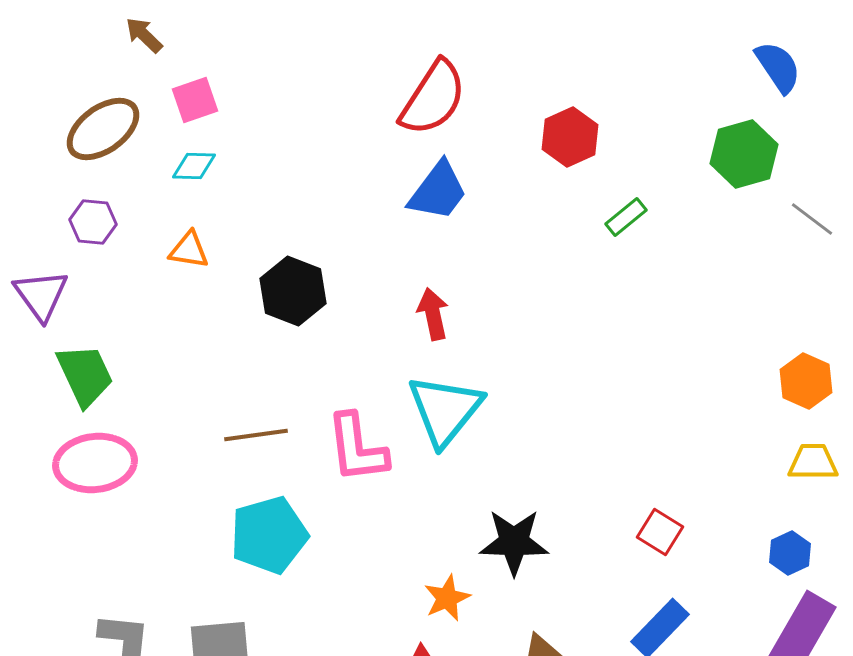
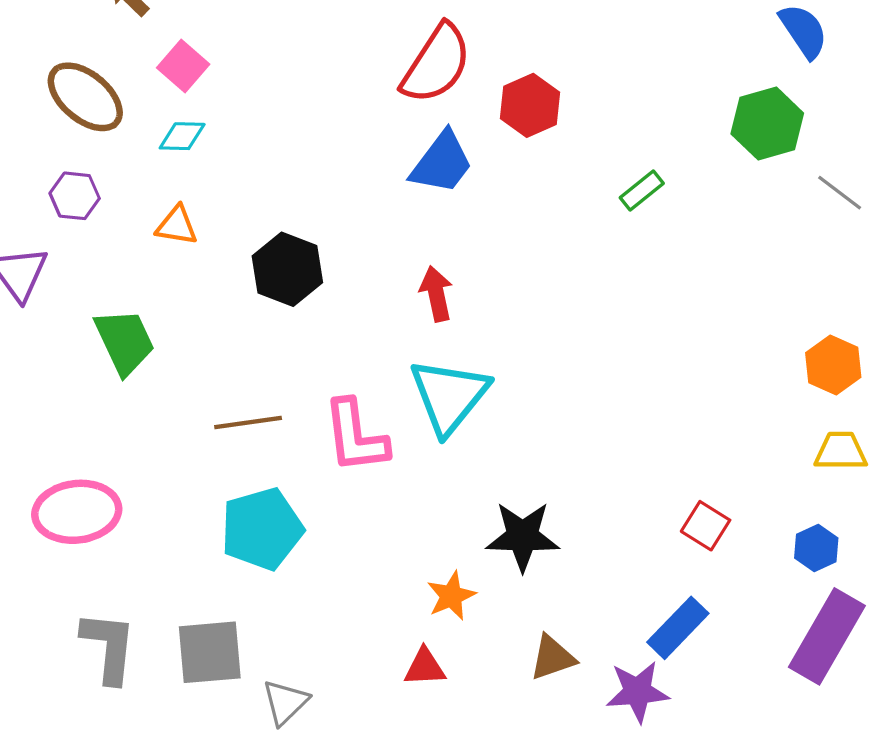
pink square: (195, 100) -> (183, 66), turned -30
brown ellipse: (103, 129) -> (85, 97), turned 76
red hexagon: (570, 137) -> (530, 105), moved
green trapezoid: (85, 375) -> (125, 342), moved
pink ellipse: (95, 463) -> (77, 512), moved
red square: (660, 532) -> (706, 526), moved

